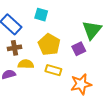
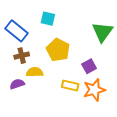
purple square: (79, 49) -> (89, 66), moved
yellow rectangle: (53, 70) -> (70, 85), moved

